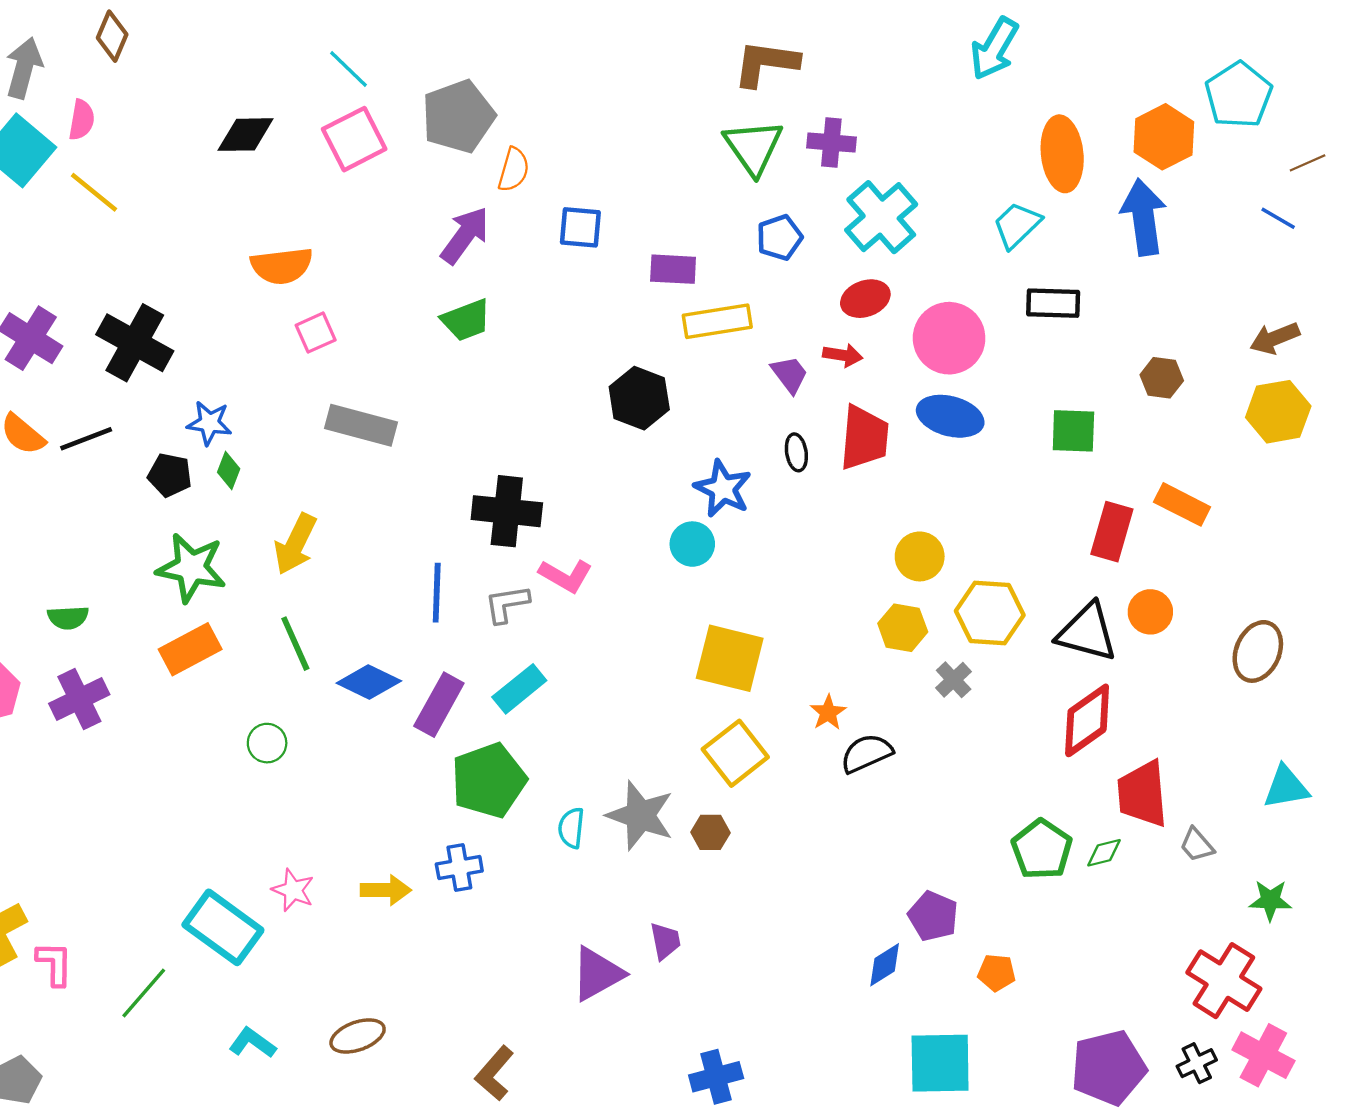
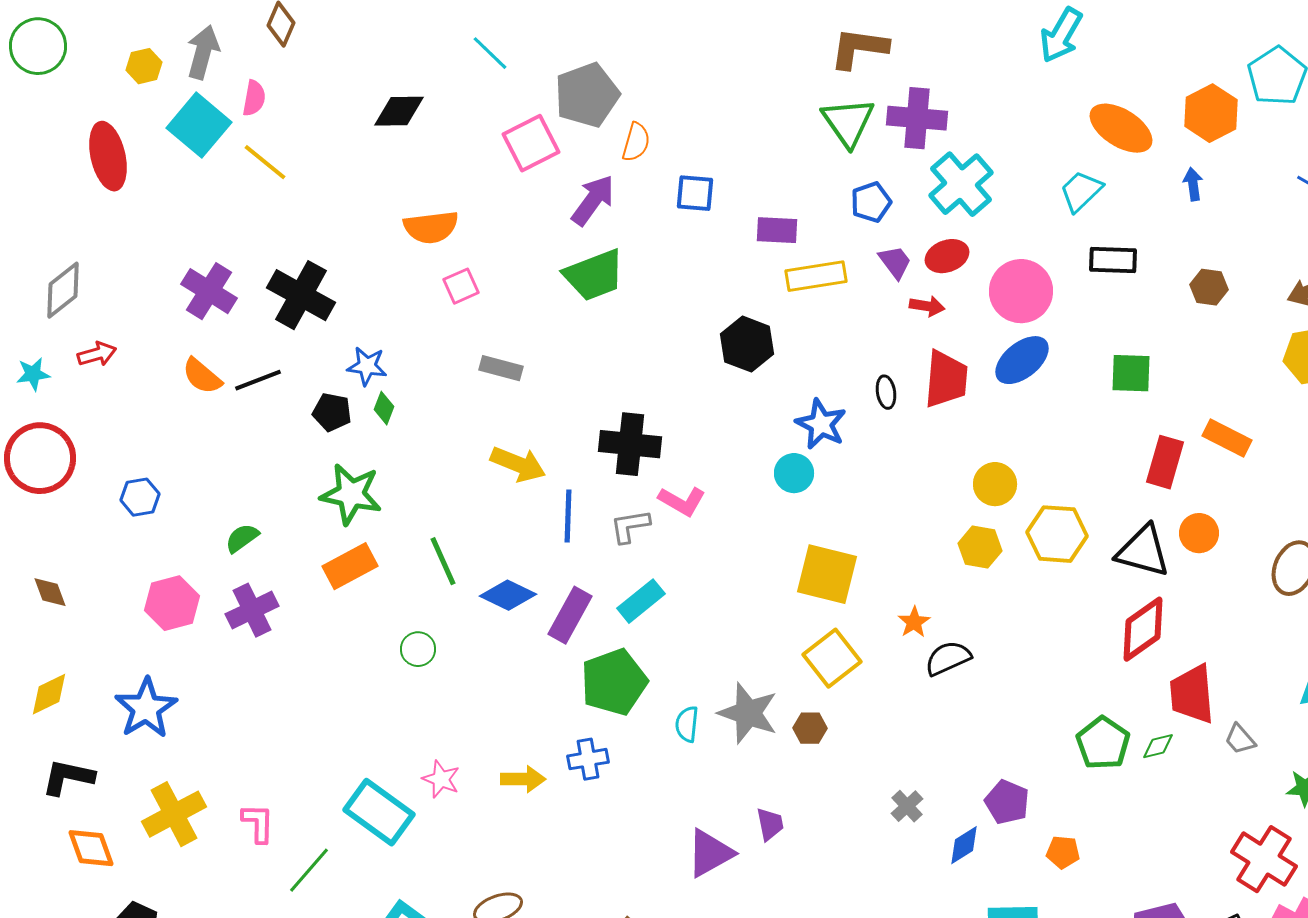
pink square: (354, 139) -> (531, 143), moved
purple cross: (831, 143) -> (917, 118), size x1.4
orange ellipse: (1062, 154) -> (1121, 128), turned -52
blue arrow: (1144, 217) -> (1193, 184), size x0.5
green trapezoid: (466, 320) -> (594, 275), size x1.4
purple trapezoid: (790, 374) -> (895, 262), moved
brown hexagon: (1162, 378) -> (1209, 287), moved
blue ellipse: (950, 416) -> (1022, 360), turned -54
gray rectangle: (361, 425) -> (501, 368), size x0.7
yellow arrow: (295, 544) -> (518, 464), moved, turned -94
green semicircle: (68, 618) -> (242, 538), turned 147
gray cross: (954, 680) -> (907, 806), moved
pink L-shape: (54, 964) -> (258, 823), moved

